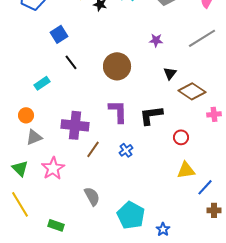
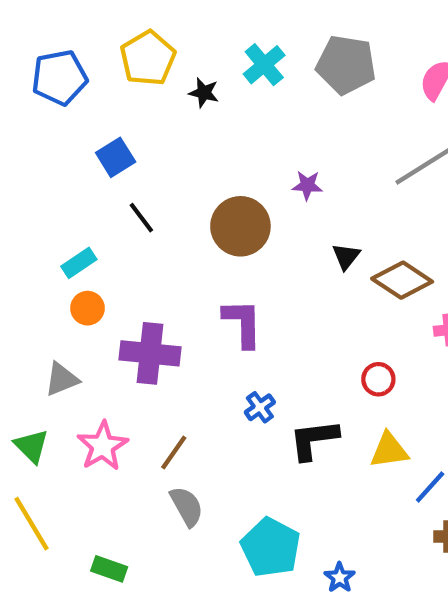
purple star: (156, 40) -> (307, 185), moved
black triangle: (170, 73) -> (346, 256), moved
orange circle: (26, 115) -> (87, 308), moved
black L-shape: (151, 115) -> (314, 440), moved
brown line: (93, 149) -> (174, 453), moved

